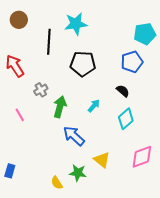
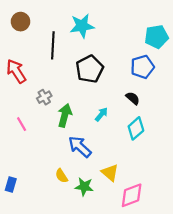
black pentagon: (83, 64) -> (90, 69), turned -30
pink diamond: (142, 157) -> (132, 195), moved
yellow semicircle: (57, 183) -> (62, 176), moved

